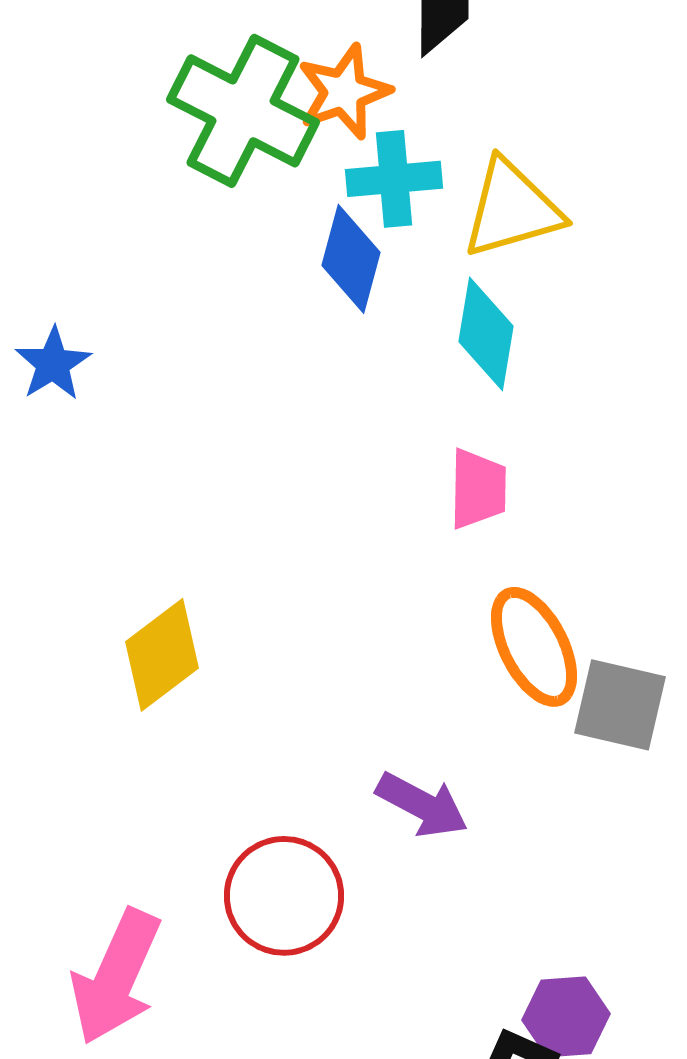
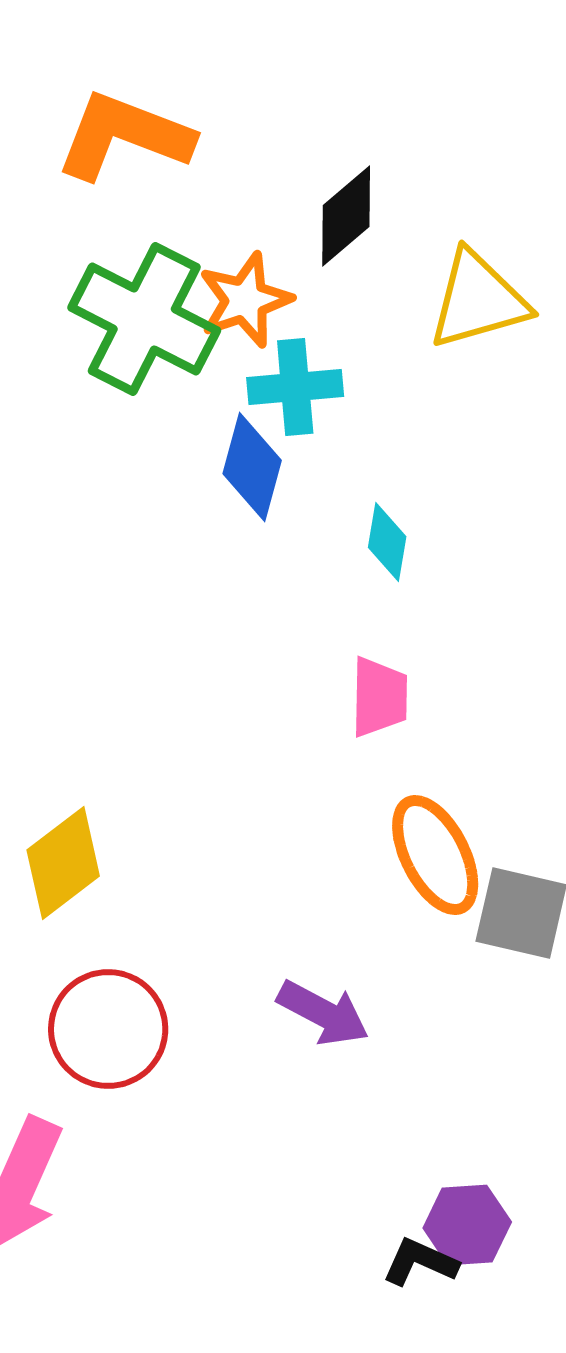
yellow triangle: (512, 209) -> (478, 300), moved
cyan diamond: (486, 334) -> (387, 542), size x0.7
red circle: (284, 896) -> (108, 1029), moved

